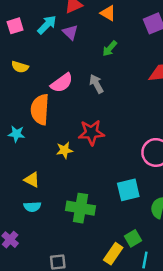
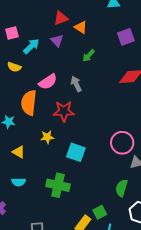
orange triangle: (108, 13) -> (81, 27), moved
cyan arrow: (47, 25) -> (31, 46), moved
red star: (91, 133) -> (64, 111), moved
yellow triangle: (32, 180) -> (19, 152), moved
cyan square: (128, 190) -> (76, 152), moved, turned 30

